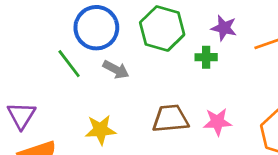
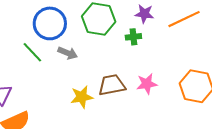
yellow star: (100, 130) -> (82, 97), moved

